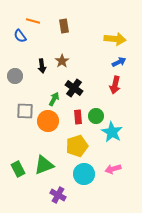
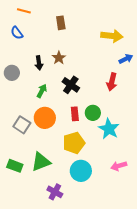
orange line: (33, 21) -> (24, 11), moved
blue arrow: (119, 62) -> (126, 59), moved
green arrow: (54, 99) -> (42, 91), moved
gray square: (25, 111) -> (22, 125), moved, turned 30
green rectangle: (18, 169) -> (15, 166), turned -42
pink arrow: (113, 169) -> (119, 166), moved

